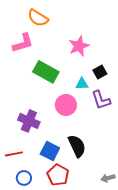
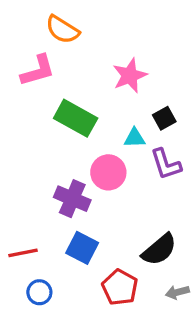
purple cross: (29, 121) -> (72, 199), moved
black semicircle: (77, 146) -> (159, 250), moved, turned 75
red pentagon: (58, 175) -> (120, 287), moved

